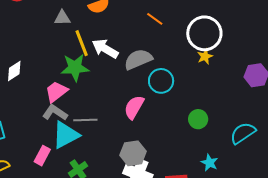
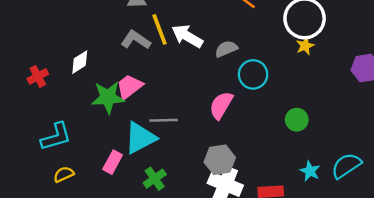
gray semicircle: (138, 59) -> (226, 49), size x0.7
green star: (75, 68) -> (108, 97), moved
gray L-shape: (55, 113) -> (136, 40), moved
cyan semicircle: (243, 133) -> (346, 166), moved

